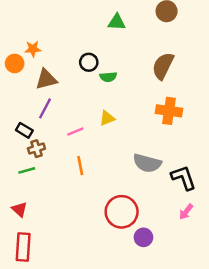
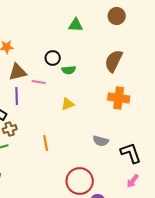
purple line: (45, 108) -> (17, 96), turned -30
pink line: (75, 132) -> (39, 82), moved, turned 32
gray semicircle: (147, 163) -> (101, 141), size x0.7

